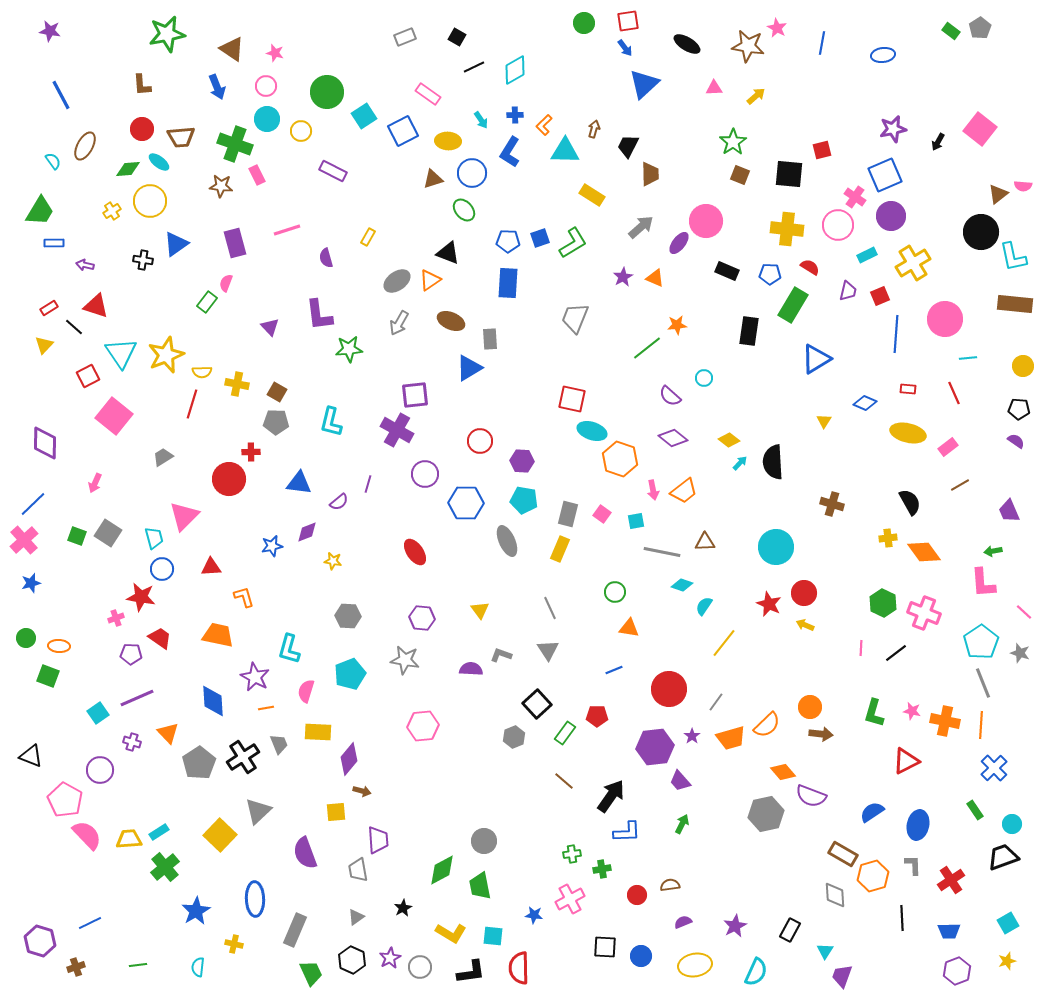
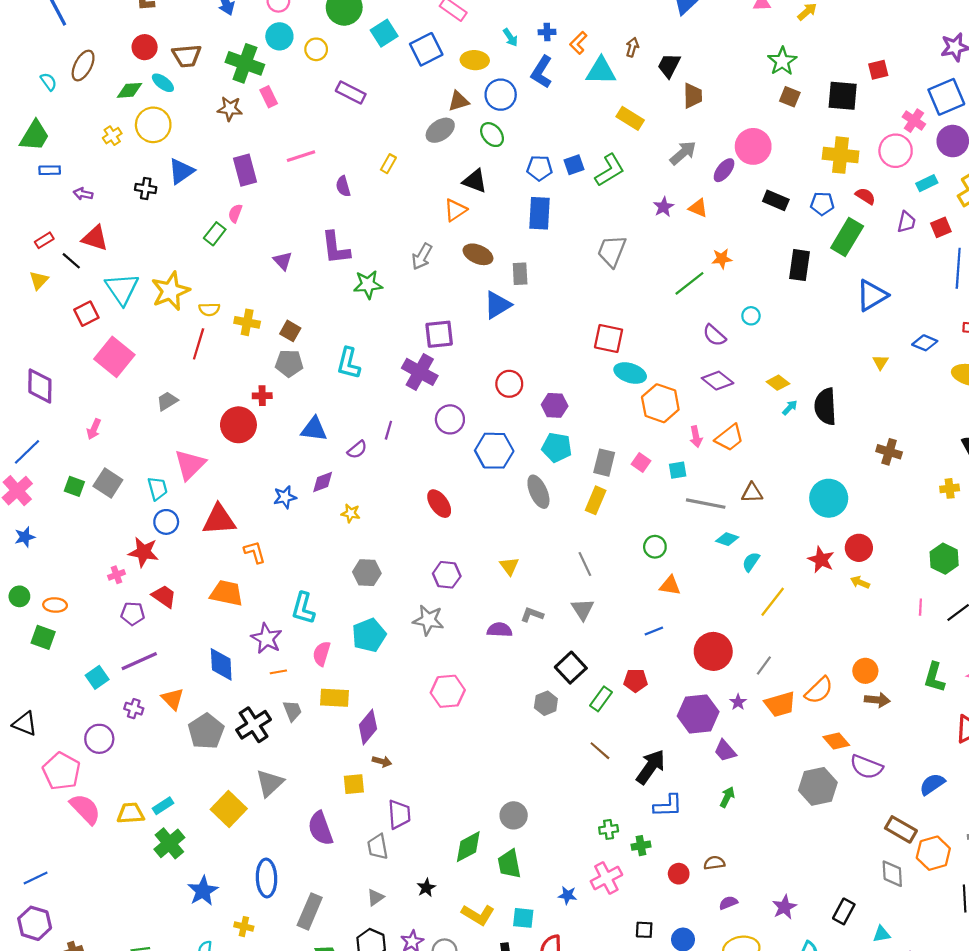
gray ellipse: (397, 281) -> (440, 130), moved
red triangle: (211, 567) -> (219, 520), size x1.6
blue line: (90, 923) -> (36, 878), moved
black square: (605, 947) -> (644, 930), size x0.7
cyan triangle: (825, 951) -> (882, 934), turned 48

